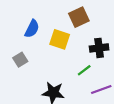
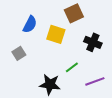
black cross: (99, 48) -> (93, 42), turned 30
green line: (84, 70) -> (72, 67), moved

